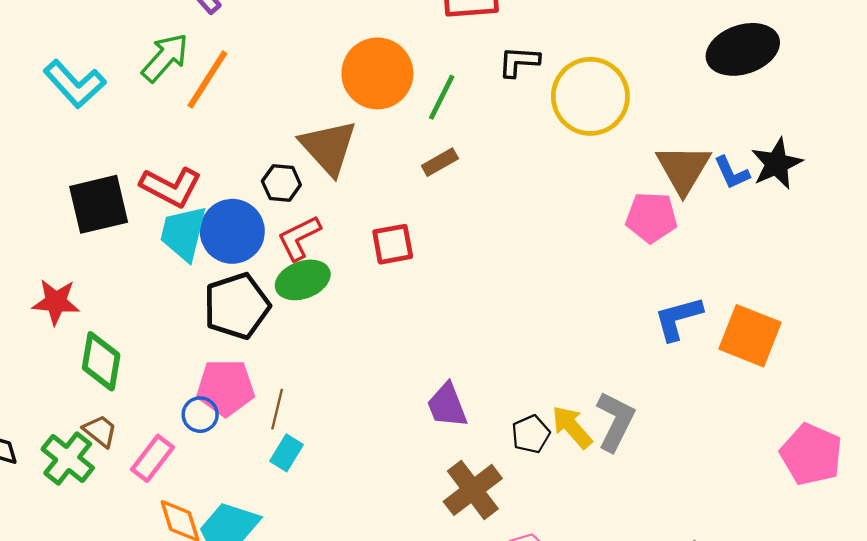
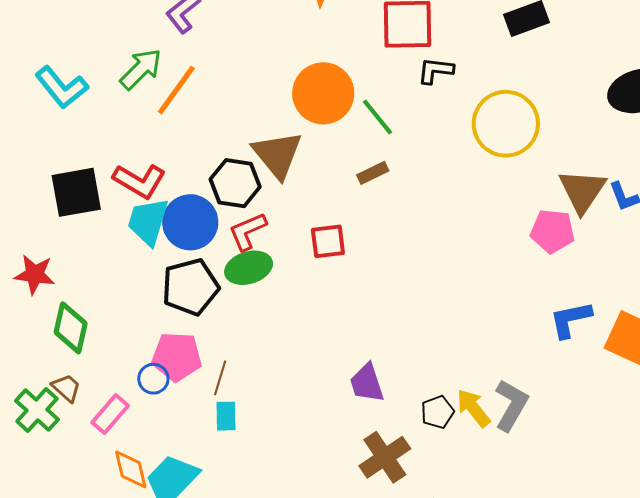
black L-shape: (519, 62) -> (435, 71), moved
green line: (442, 97) -> (377, 117), turned -69
black hexagon: (281, 183) -> (235, 183), size x1.5
cyan rectangle: (286, 453) -> (226, 416), turned -36

